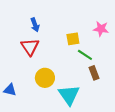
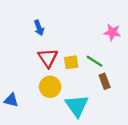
yellow square: (73, 39) -> (71, 62), moved
red triangle: (30, 47) -> (48, 58), moved

